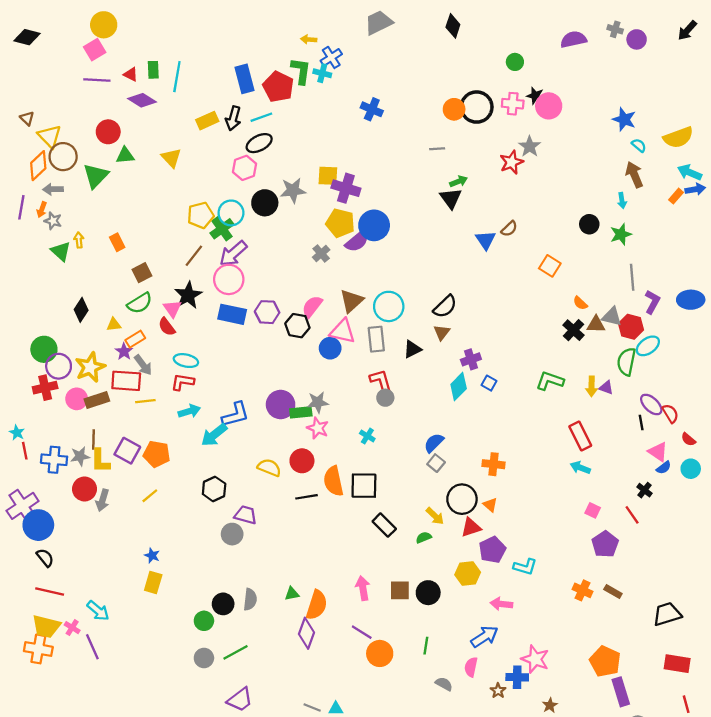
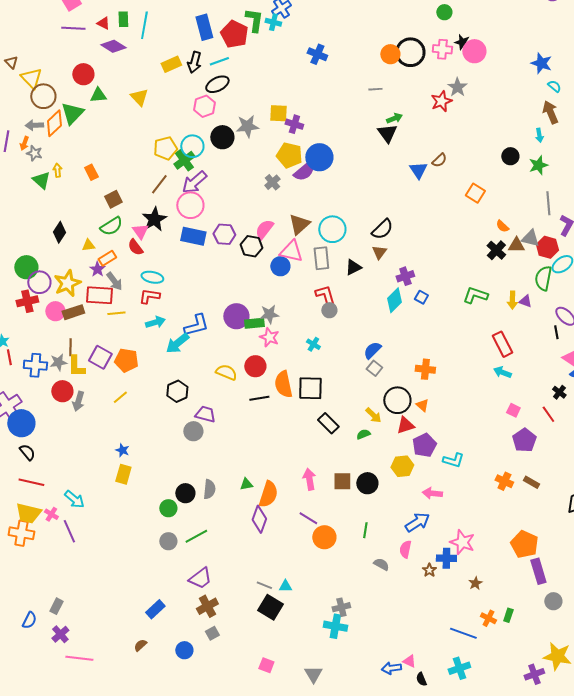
orange diamond: (38, 166) -> (54, 123), moved
purple cross: (346, 188) -> (294, 124), size x0.7

